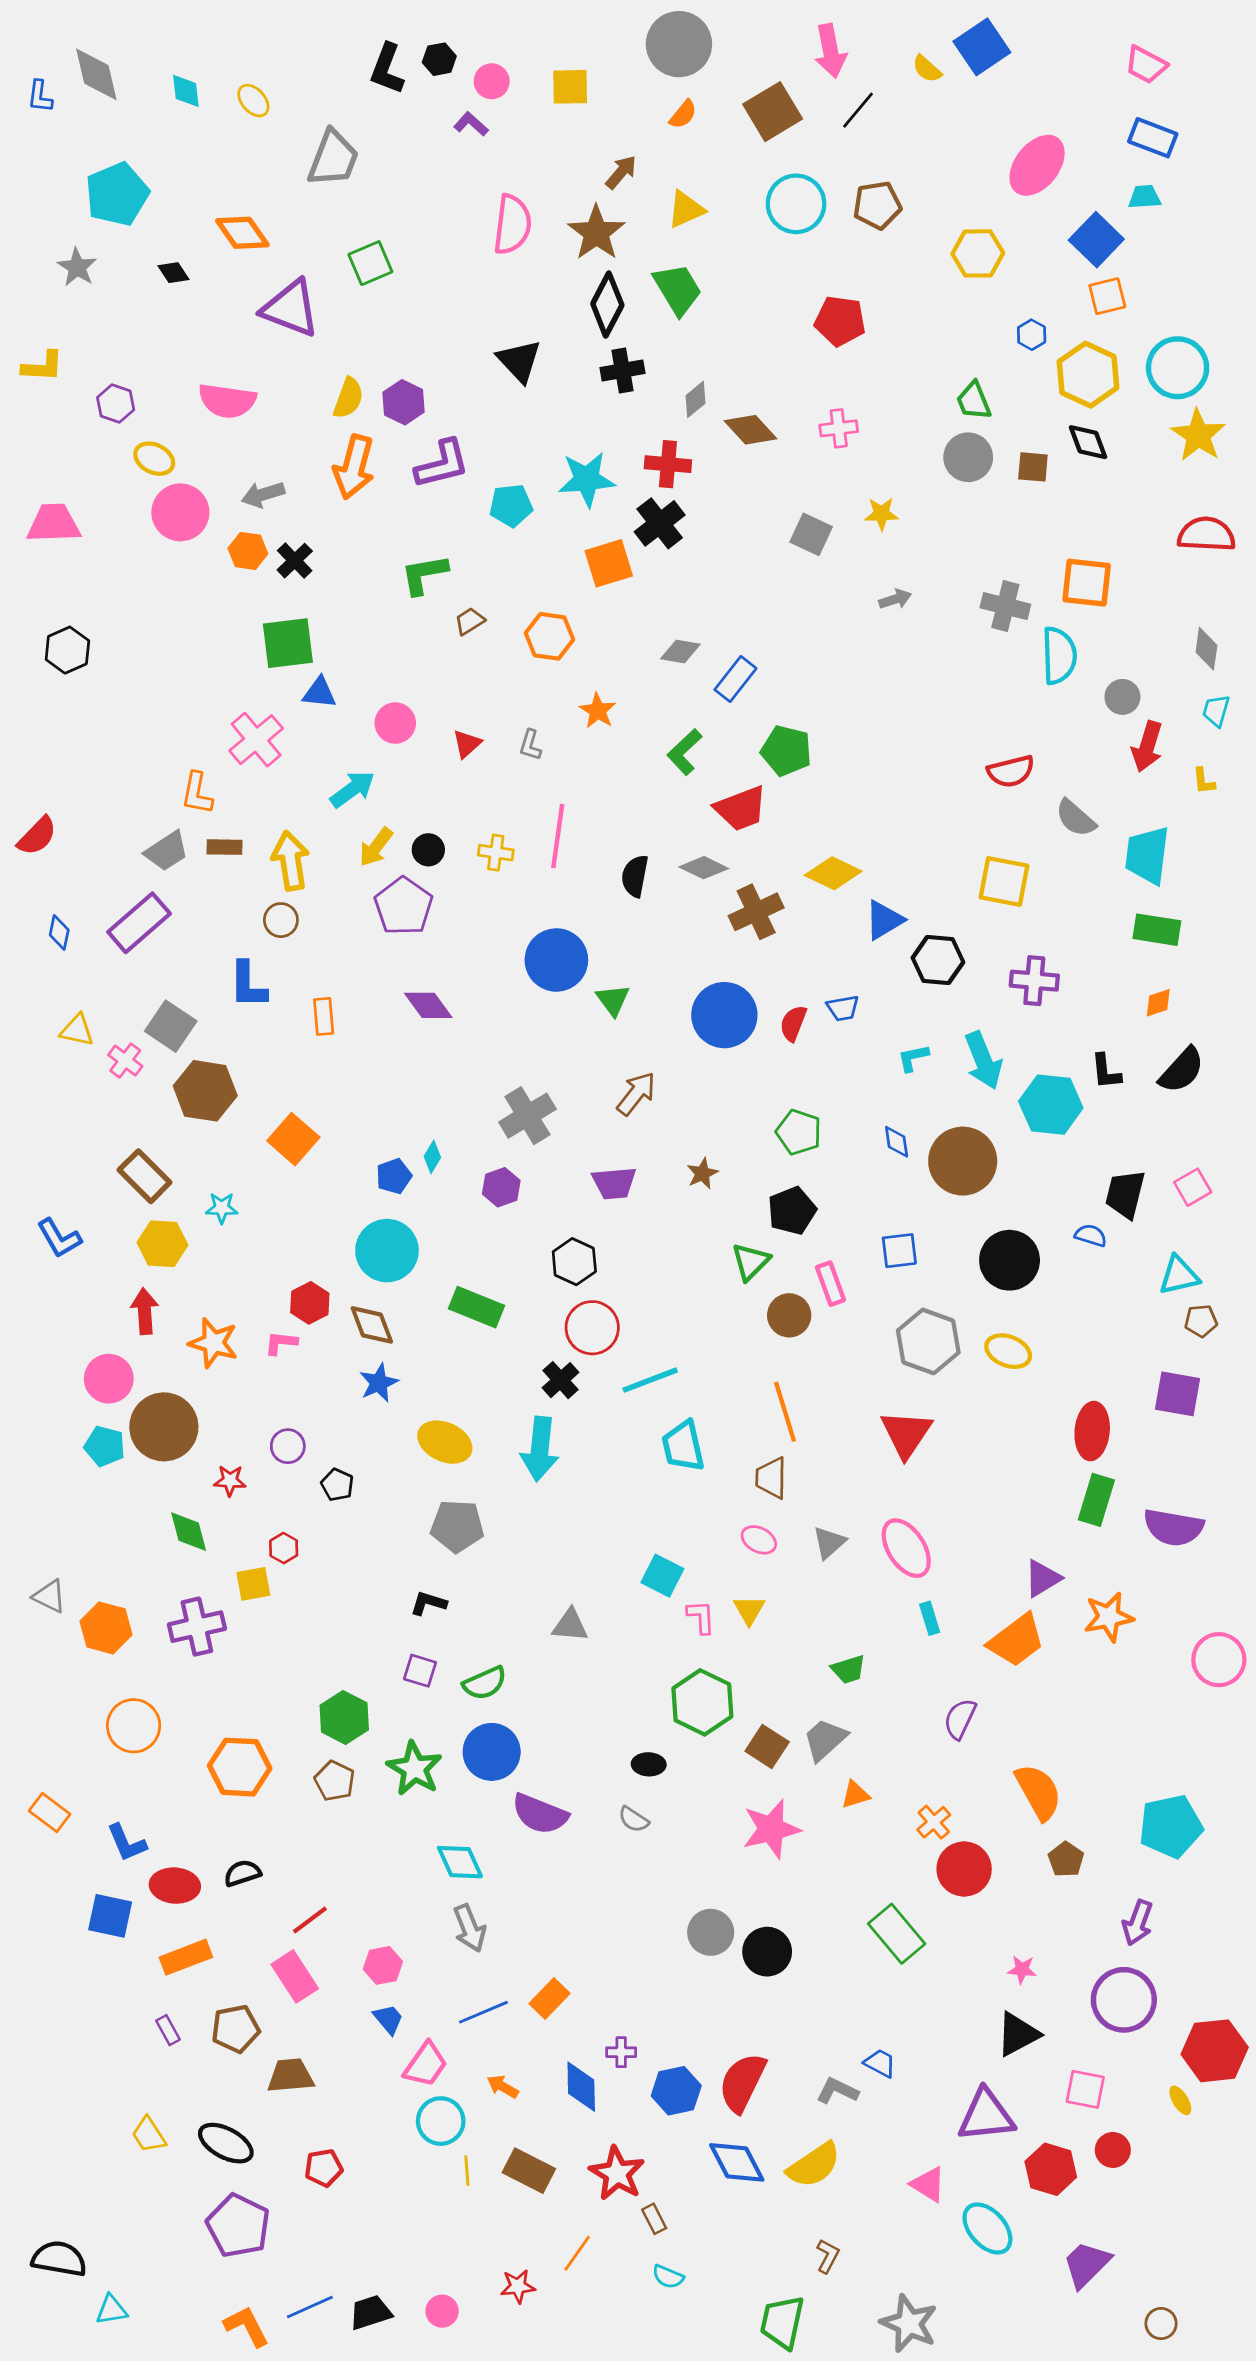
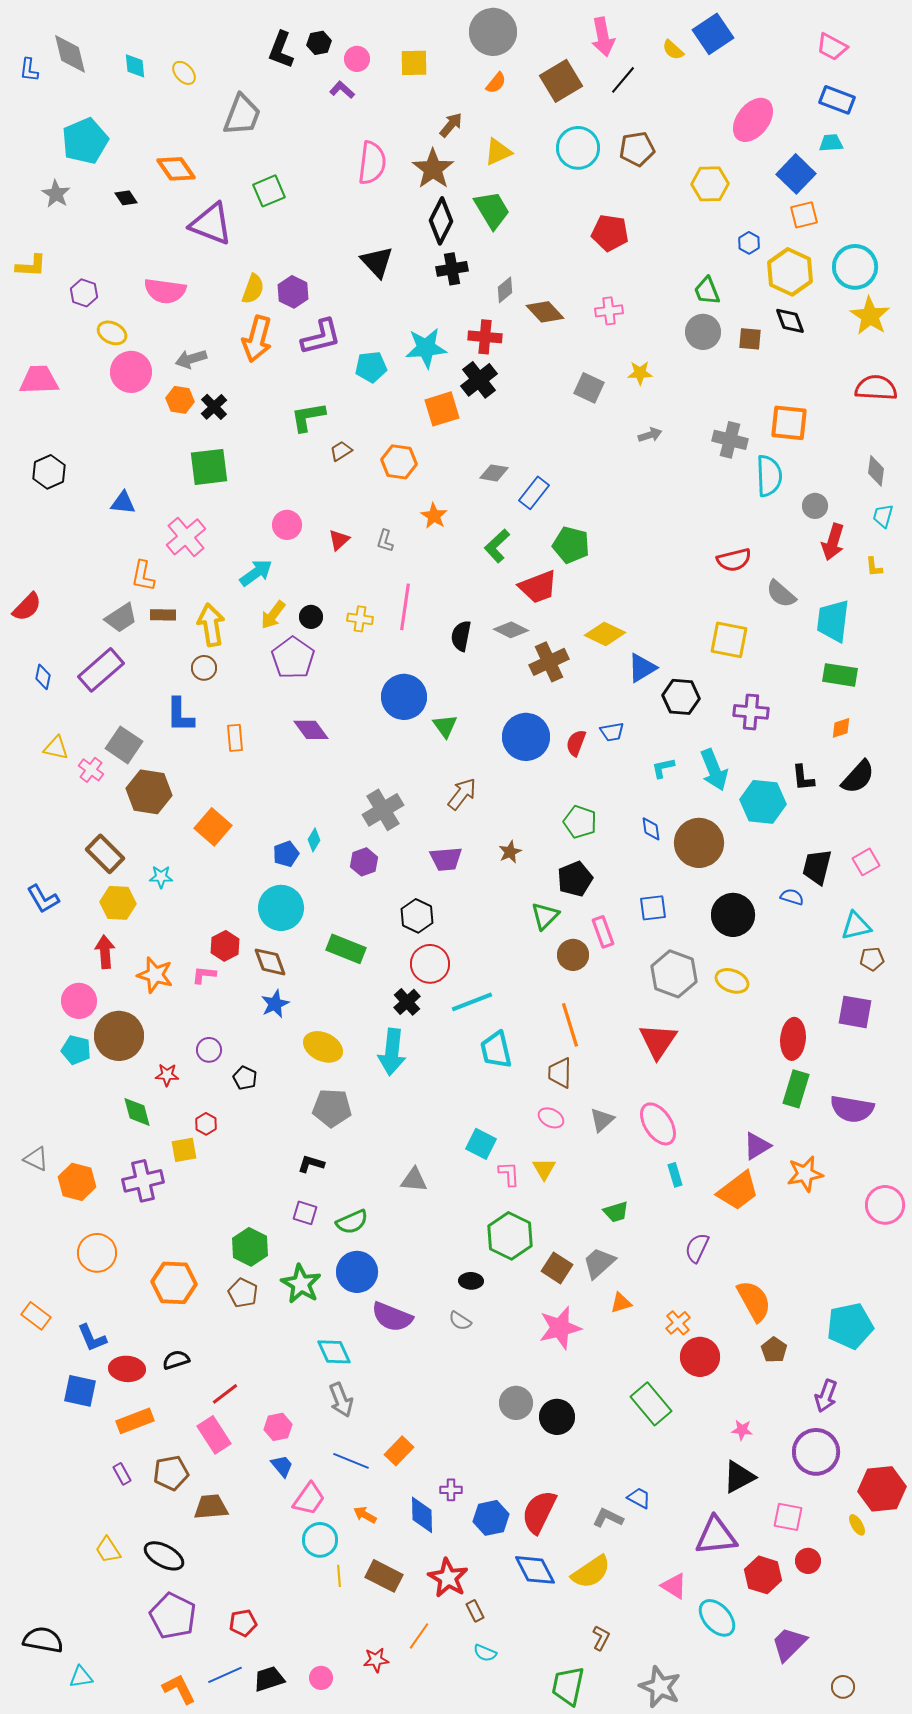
blue triangle: (319, 693) -> (123, 503), moved
blue line: (483, 2012) -> (351, 1461), turned 45
red pentagon: (324, 2168) -> (243, 1623), moved

